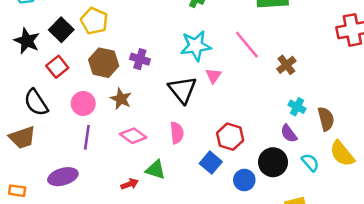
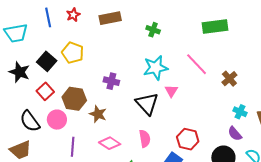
brown hexagon: (104, 63) -> (74, 99), moved
pink circle: (83, 103) -> (57, 120), moved

